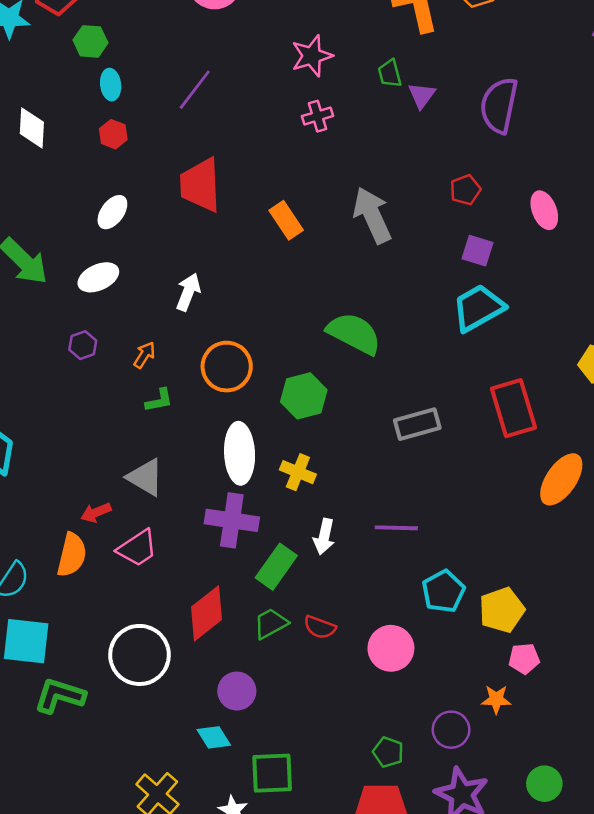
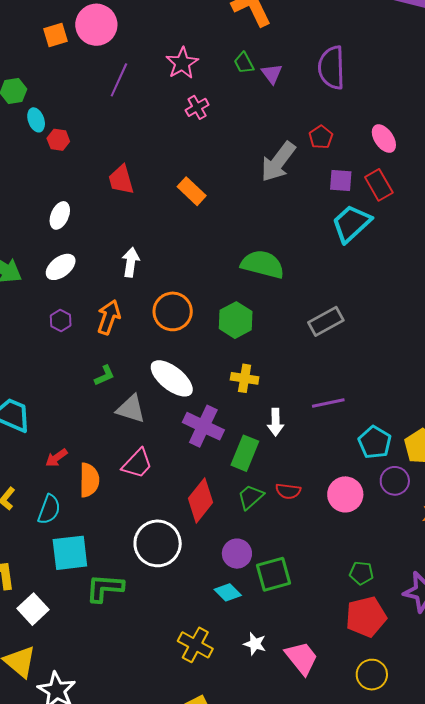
purple line: (195, 90) -> (119, 80), moved
red hexagon: (113, 134) -> (58, 140), moved
red trapezoid: (200, 185) -> (121, 180), size x0.7
gray arrow: (372, 215) -> (278, 162), moved, turned -105
orange arrow: (144, 355) -> (109, 317), size x1.6
green L-shape: (159, 400) -> (105, 376), moved
red rectangle: (513, 408) -> (379, 185), moved, size x0.7
white ellipse: (240, 453) -> (172, 378), moved, turned -36
red arrow: (96, 512) -> (56, 458), moved
purple cross: (232, 520) -> (203, 426), turned 30
purple circle: (451, 730) -> (395, 481), moved
green square: (272, 773) -> (274, 574), moved

